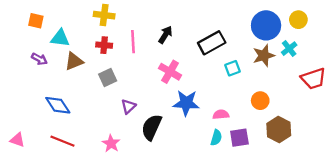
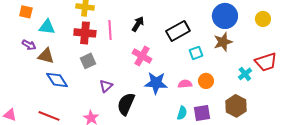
yellow circle: (298, 20) -> (263, 19), moved
red cross: (104, 45) -> (85, 33), size x1.5
cyan cross: (289, 49) -> (245, 74), moved
brown triangle: (74, 61) -> (46, 56), moved, turned 36
orange circle: (260, 101) -> (206, 81), moved
blue diamond: (58, 105) -> (57, 80), moved
pink semicircle: (221, 114) -> (185, 84), moved

